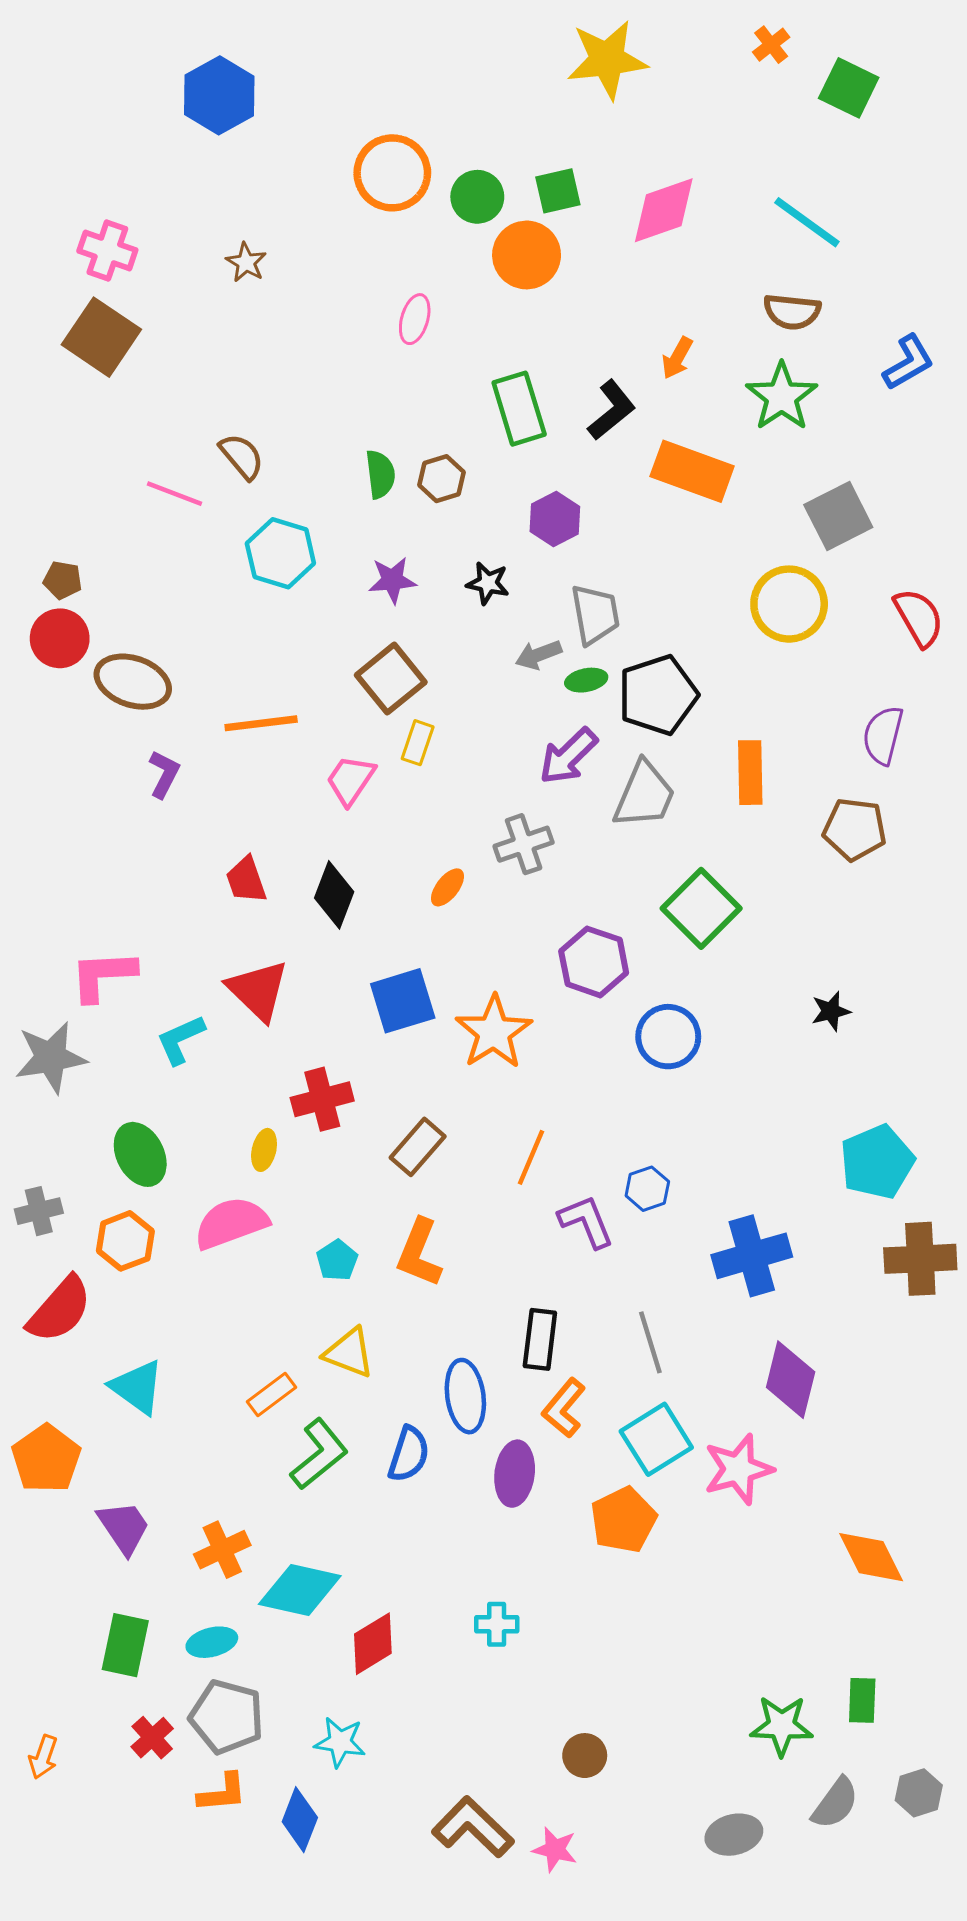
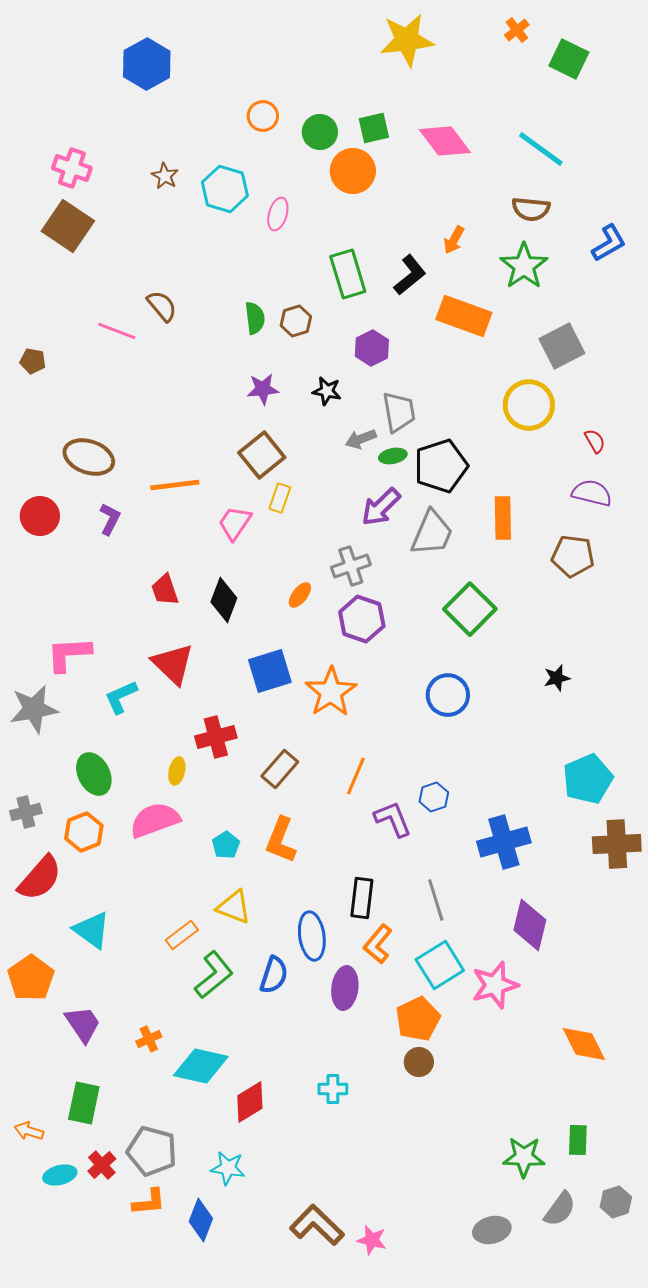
orange circle: (392, 173) -> (263, 116), size x0.6
pink diamond: (664, 210) -> (445, 141), turned 72
cyan hexagon: (280, 553) -> (225, 189), moved
brown pentagon: (63, 580) -> (33, 361), moved
red semicircle: (919, 617) -> (595, 441), moved, size x0.6
red circle: (60, 638) -> (40, 516), moved
purple semicircle: (883, 735) -> (592, 493), turned 90
purple hexagon: (594, 962) -> (362, 619), moved
orange cross: (222, 1550) -> (149, 1039), size x0.7
cyan ellipse: (212, 1642) -> (60, 1175), moved
brown circle: (585, 1756) -> (419, 1062), moved
orange arrow: (43, 1757) -> (29, 1131), moved, turned 88

